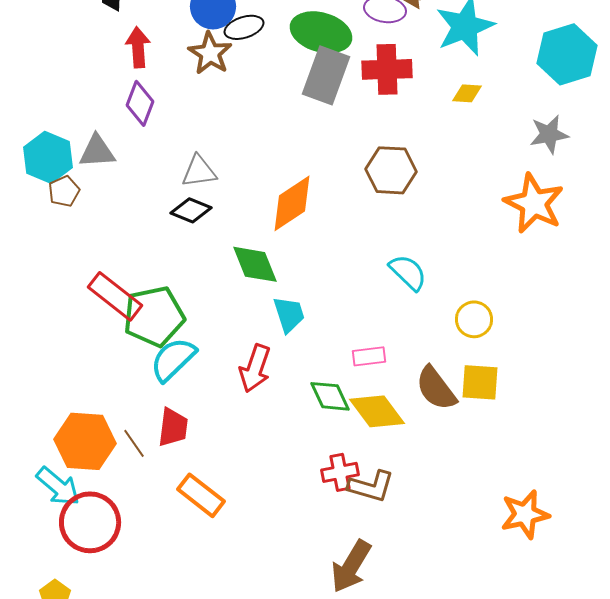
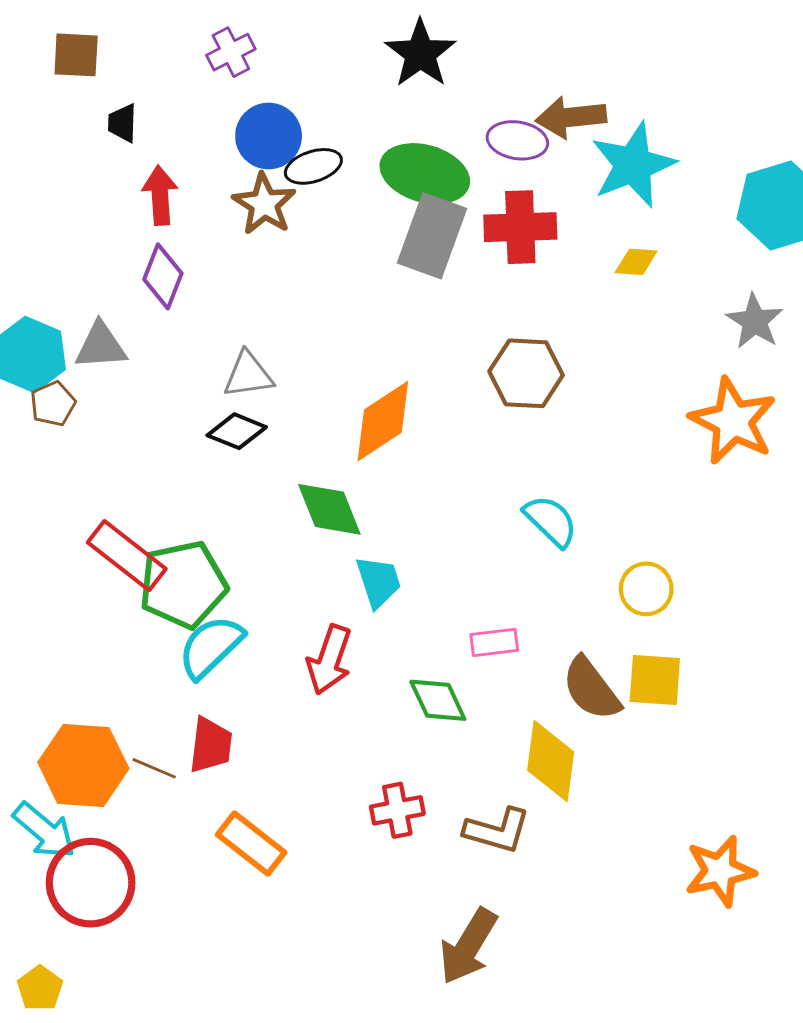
gray star: (549, 134) -> (755, 321), turned -30
yellow diamond: (377, 411) -> (551, 761), moved, turned 44
brown line: (134, 443) -> (154, 768), turned -32
red cross: (340, 472) -> (397, 810), moved

